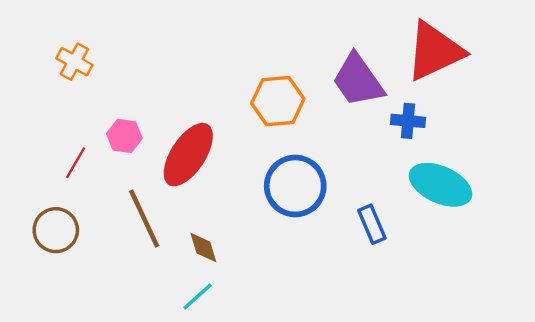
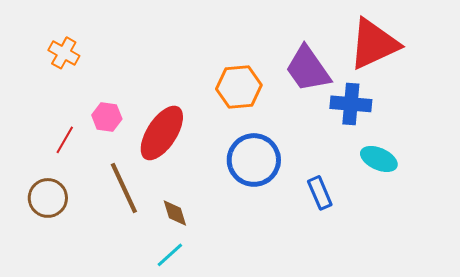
blue cross: (408, 121) -> (351, 104), size x1.4
cyan ellipse: (441, 185) -> (379, 159), size x0.7

